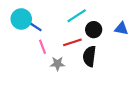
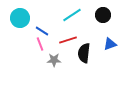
blue line: (35, 26) -> (42, 31), moved
blue triangle: (121, 29) -> (110, 44), moved, turned -32
black circle: (94, 30) -> (103, 15), moved

